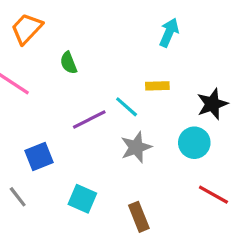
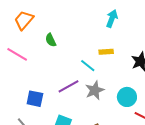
purple line: (89, 120) -> (69, 86), moved
cyan circle: (194, 143) -> (127, 97), moved
blue square: (39, 156) -> (35, 99), turned 36

